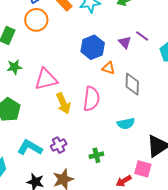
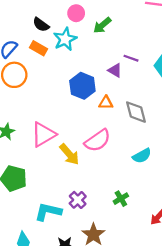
pink semicircle: (91, 99) -> (98, 141), turned 65

